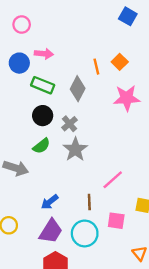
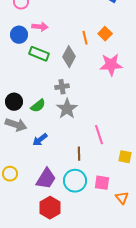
black circle: (43, 116) -> (14, 102), moved
gray cross: (69, 124) -> (62, 87), turned 32
pink line: (113, 180) -> (99, 135), turned -66
blue arrow: (50, 202) -> (40, 140), moved
pink square: (116, 221) -> (102, 183), moved

